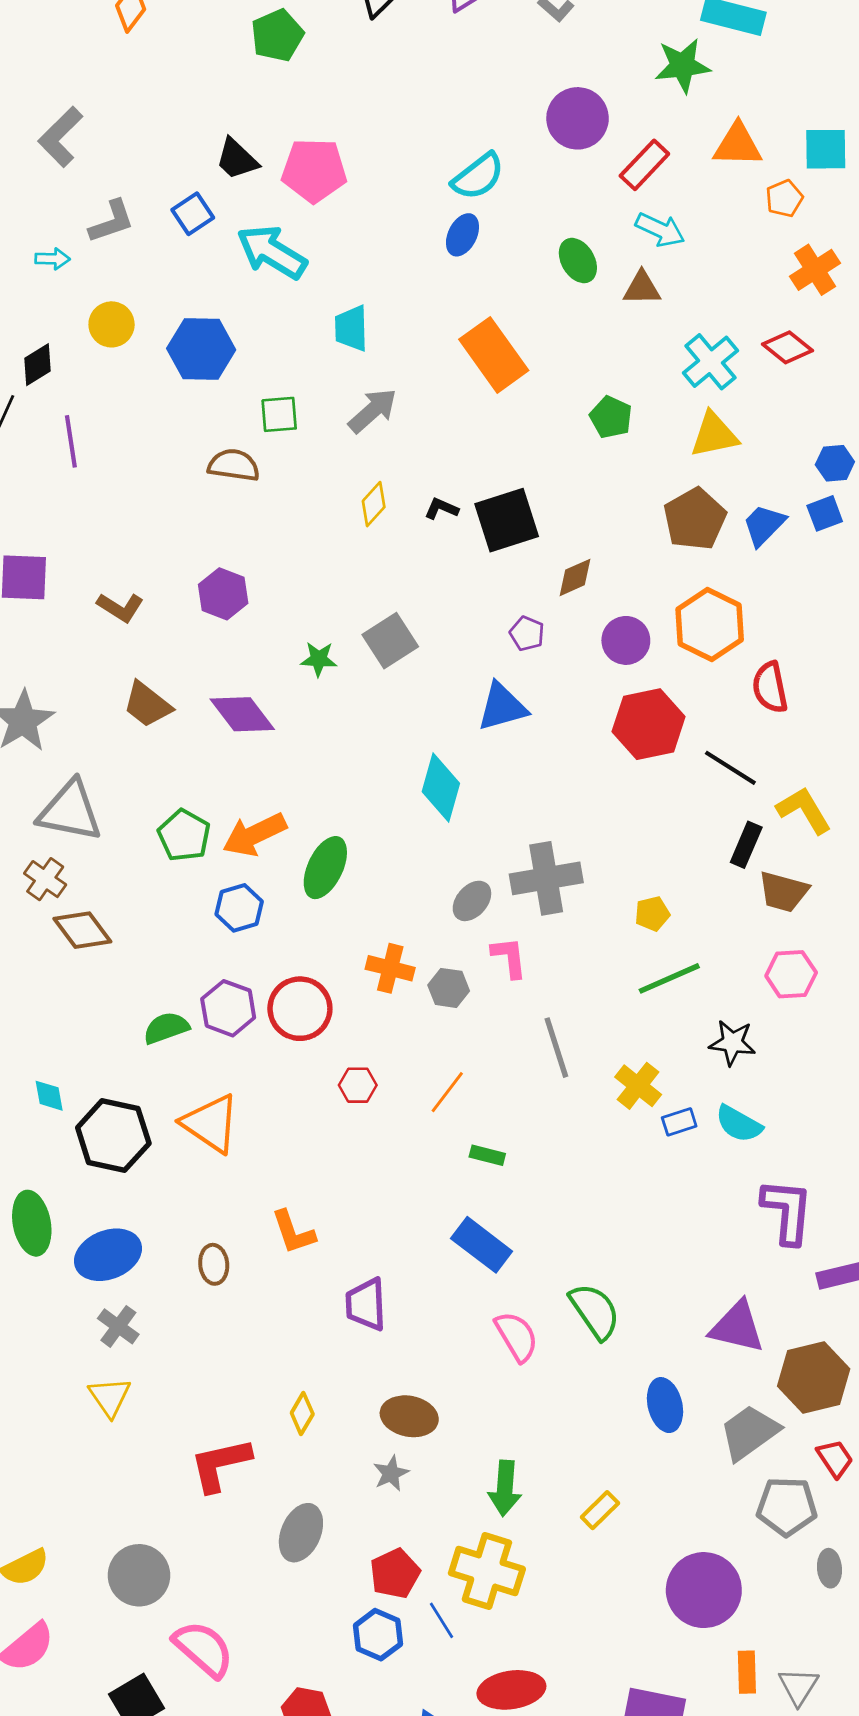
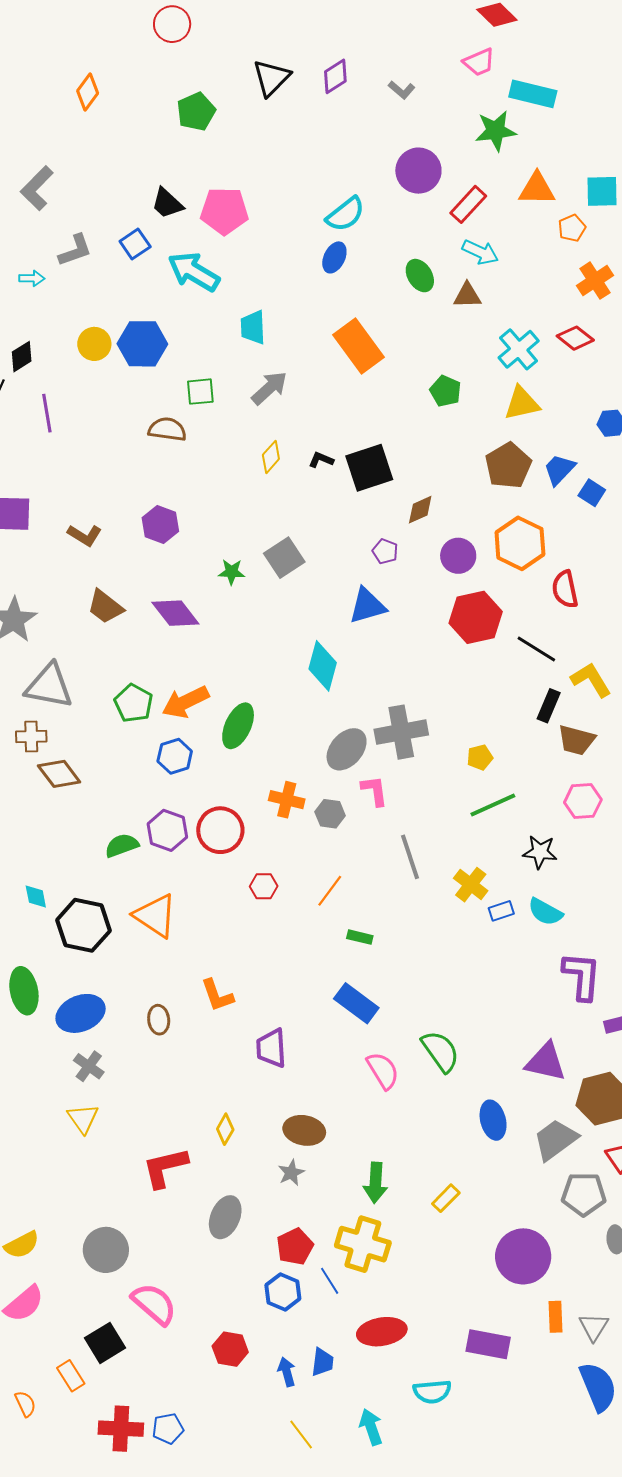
yellow circle: (112, 324) -> (94, 344), moved
blue square: (825, 513) -> (592, 493), moved, turned -36
brown cross: (45, 879) -> (31, 736), turned -36
gray ellipse: (472, 901) -> (347, 749), size x1.4

